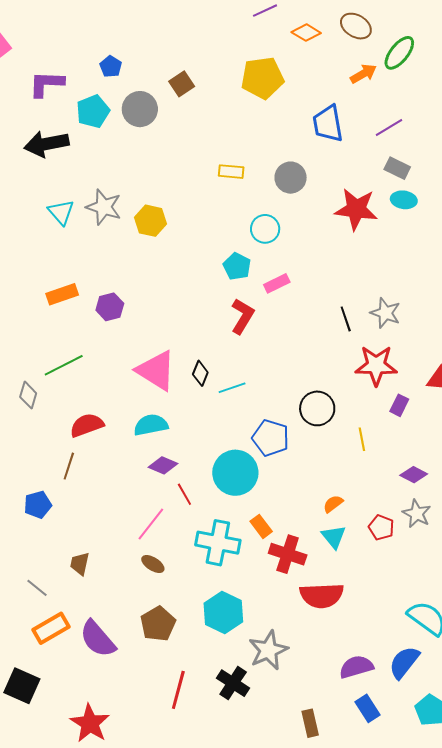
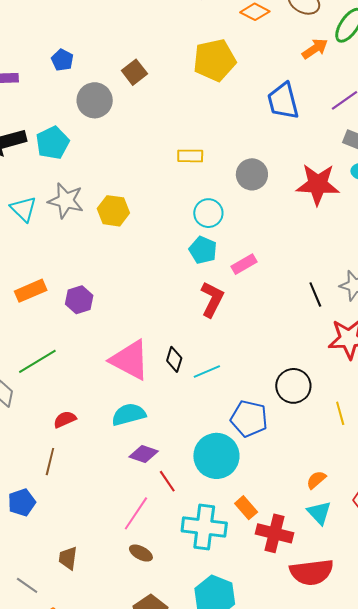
cyan pentagon: (93, 111) -> (53, 143), moved
gray circle: (291, 178) -> (252, 174), moved
cyan circle: (265, 229) -> (208, 213), moved
red semicircle: (87, 425) -> (65, 419), size x0.7

